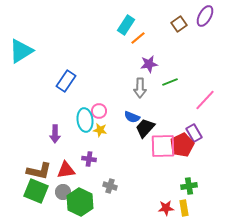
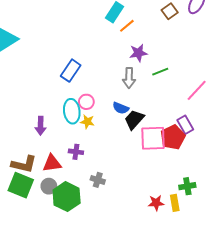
blue rectangle: (66, 81) -> (71, 71), moved
green cross: (189, 186) -> (187, 186), moved

